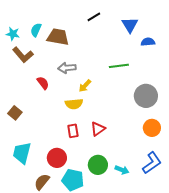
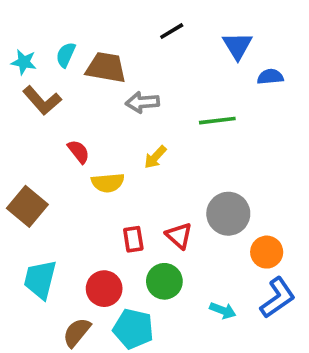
gray arrow: (67, 68) -> (142, 102), moved
gray circle: (146, 96) -> (228, 214), moved
yellow semicircle: (74, 104) -> (108, 183), moved
brown square: (15, 113) -> (27, 206), size x1.5
orange circle: (152, 128) -> (267, 252), moved
red triangle: (98, 129) -> (179, 236), turned -42
green circle: (98, 165) -> (164, 281), moved

